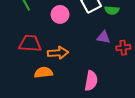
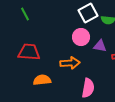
pink circle: (60, 14) -> (81, 37), moved
orange arrow: (58, 53) -> (70, 63), moved

